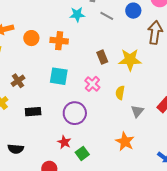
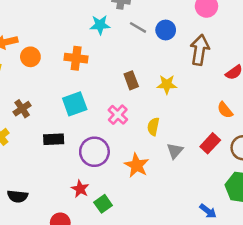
blue circle: (133, 11) -> (166, 30), moved
orange circle: (31, 38) -> (30, 57), moved
yellow star: (130, 60) -> (167, 84), size x0.7
cyan square: (59, 76) -> (75, 104), turned -30
black rectangle: (33, 112) -> (54, 139), moved
orange star: (125, 142) -> (137, 165), moved

